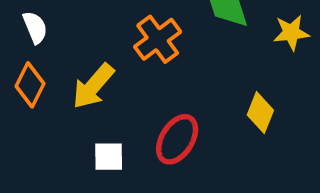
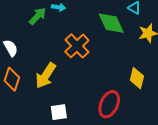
red ellipse: (177, 139) -> (109, 104), moved

